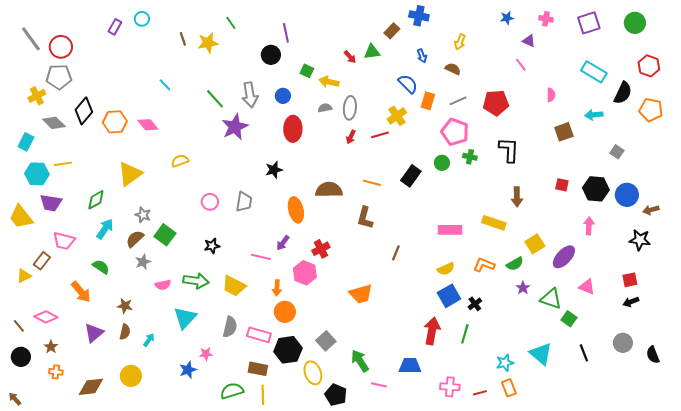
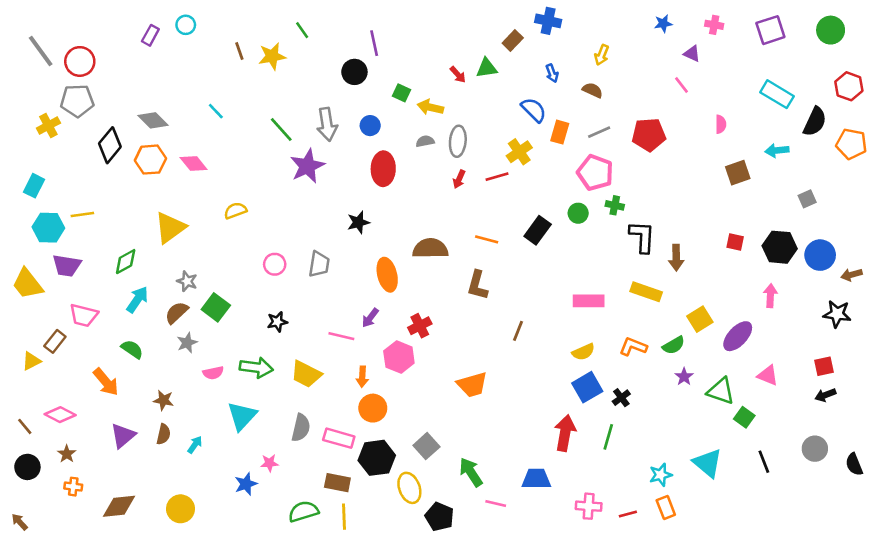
gray diamond: (54, 123) -> (153, 120), moved
black L-shape: (509, 150) -> (642, 237), moved
gray square: (617, 152) -> (807, 199), turned 32
yellow circle: (131, 376) -> (180, 509), moved

